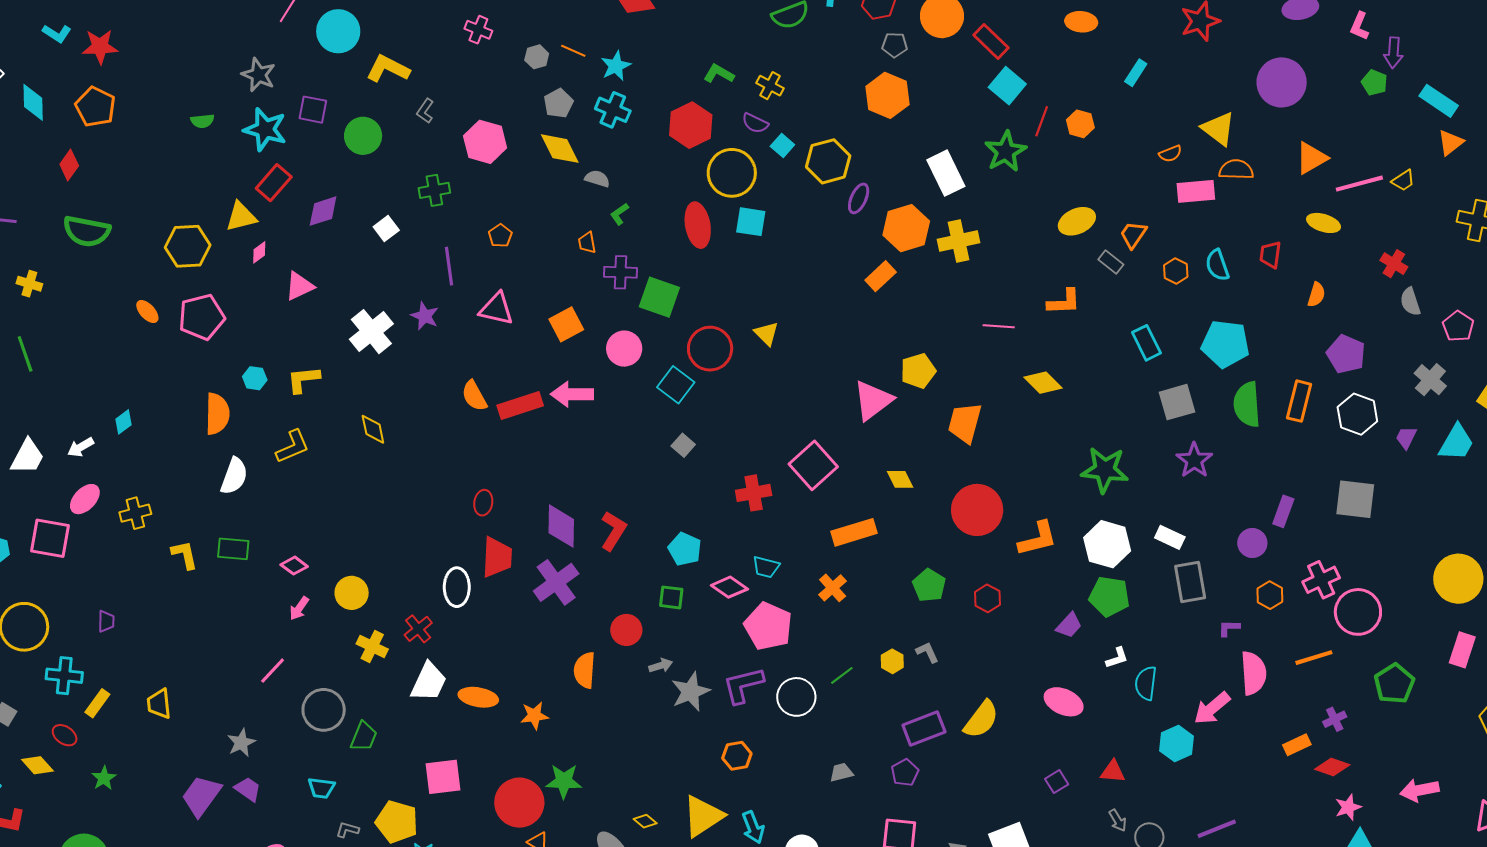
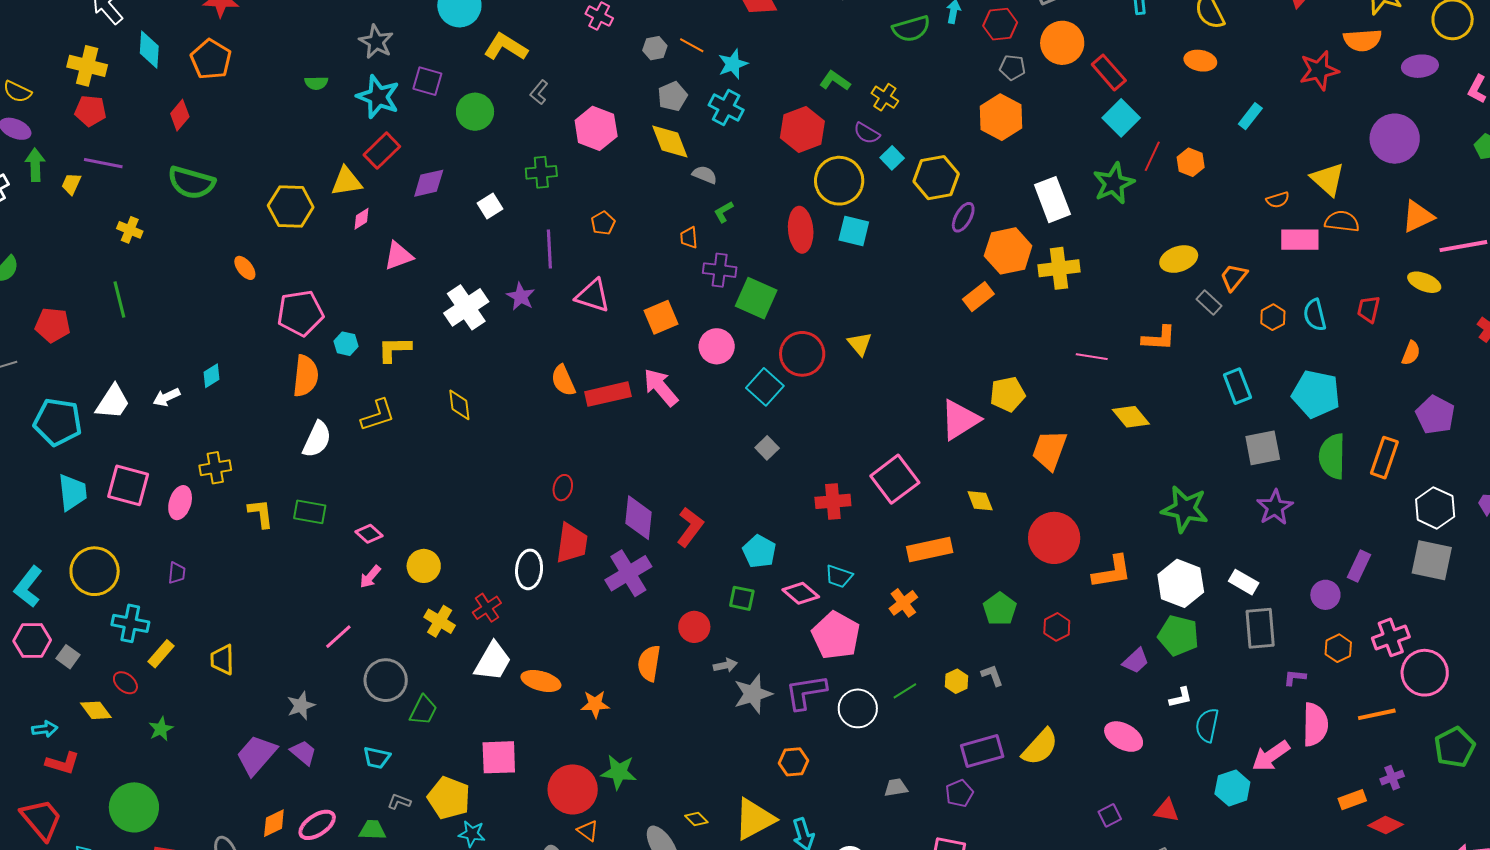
pink pentagon: (202, 317) -> (300, 313), moved
pink arrow: (572, 394) -> (661, 387), turned 45
white hexagon: (1357, 414) -> (1435, 508), moved
pink ellipse: (85, 499) -> (180, 503), moved, turned -32

